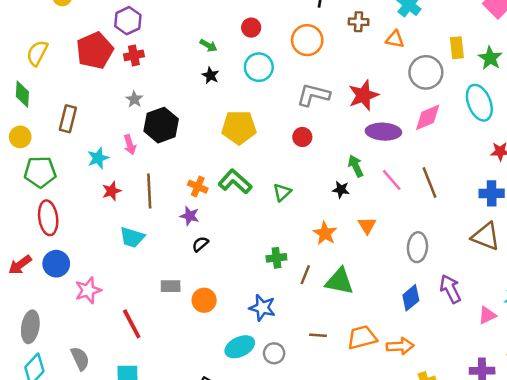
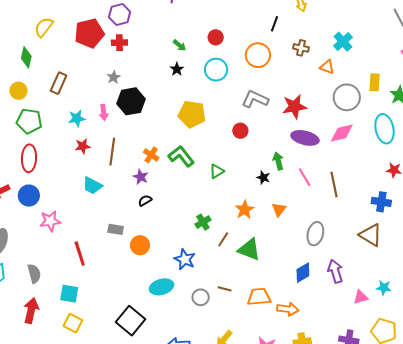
green cross: (276, 258) -> (203, 222), turned -35
gray circle: (274, 353) -> (201, 297), moved

